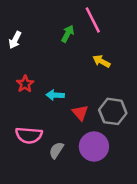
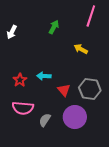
pink line: (93, 20) -> (91, 16), moved, turned 45
red star: (25, 84) -> (20, 80), moved

